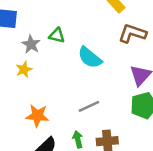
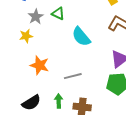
orange star: (37, 116) -> (40, 65), moved

